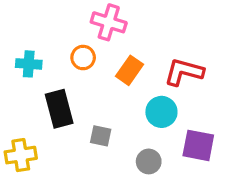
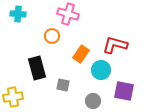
cyan cross: (29, 64) -> (18, 14), moved
orange rectangle: (129, 70) -> (81, 54), moved

